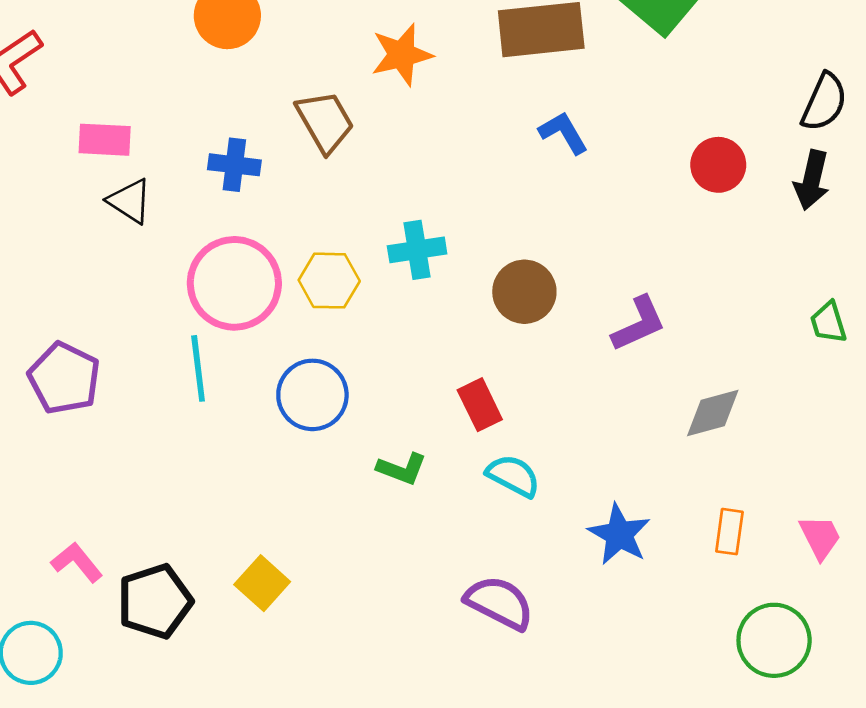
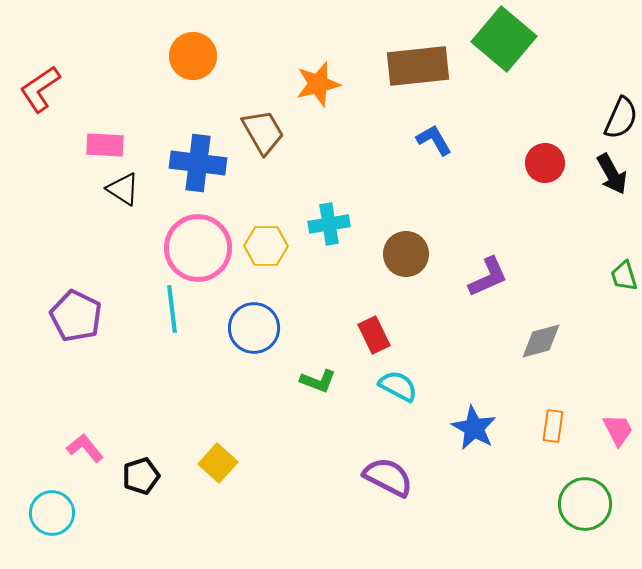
blue cross: (234, 165) -> (198, 163), size x1.5
black arrow: (812, 180) -> (612, 174), turned -42
black pentagon: (155, 601) -> (141, 476), size x0.7

